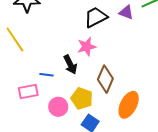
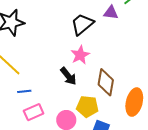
blue line: (46, 75) -> (24, 91), moved

